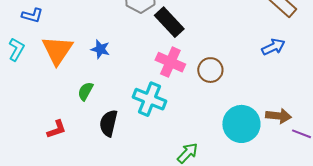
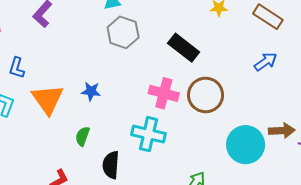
blue L-shape: (32, 15) -> (17, 68), turned 100
black rectangle: (169, 22) -> (184, 48), moved
brown circle: (210, 70) -> (206, 95), size x1.4

